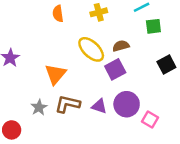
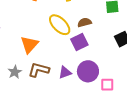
purple triangle: (99, 106) -> (65, 72), turned -40
pink square: (150, 119) -> (107, 85), turned -32

